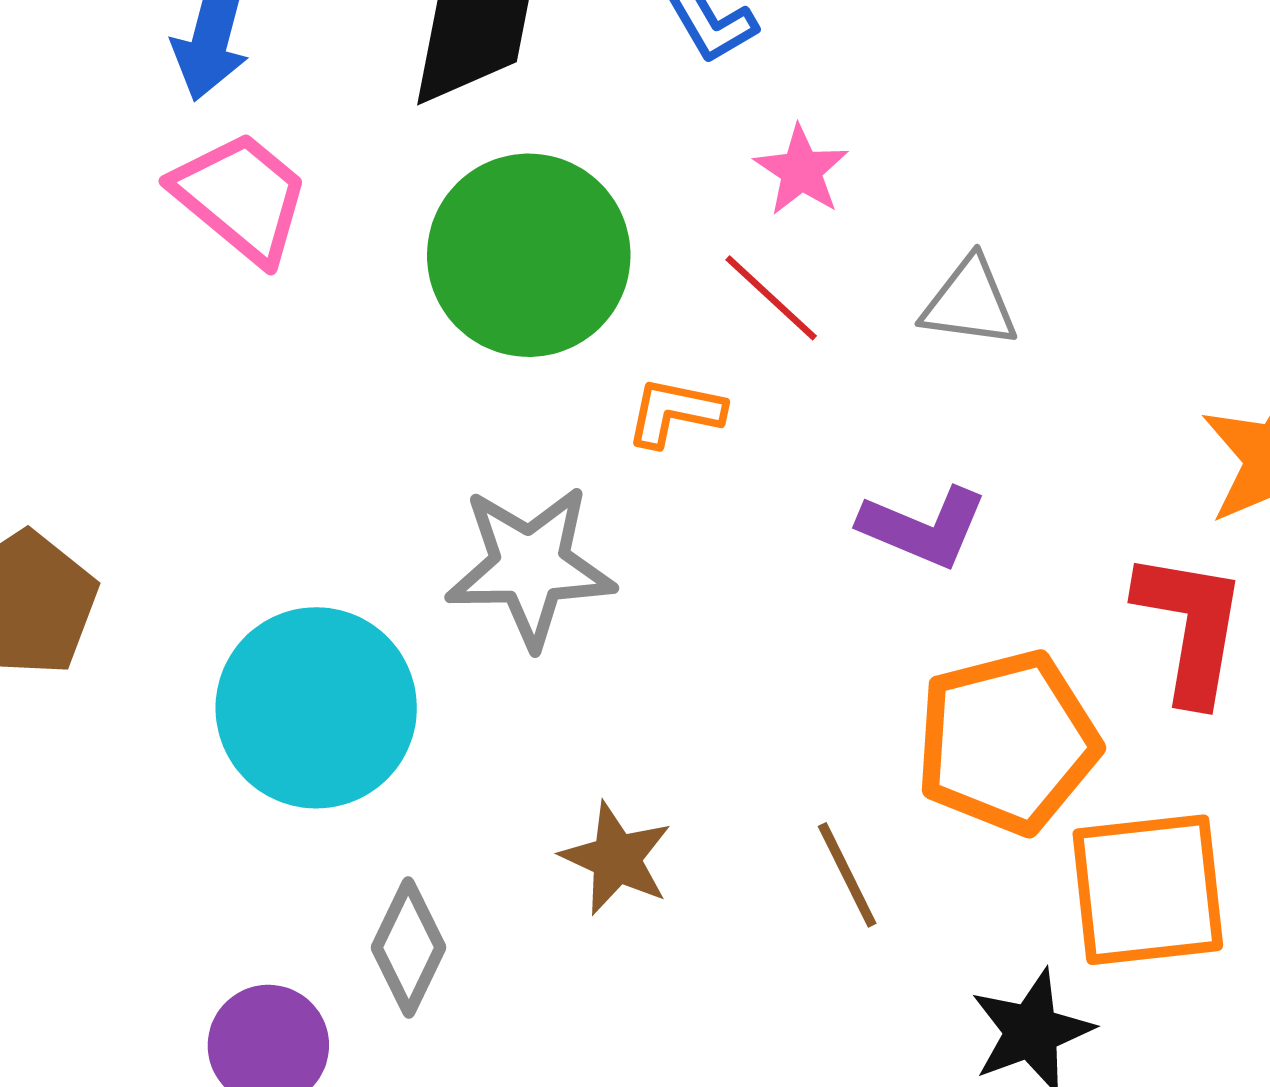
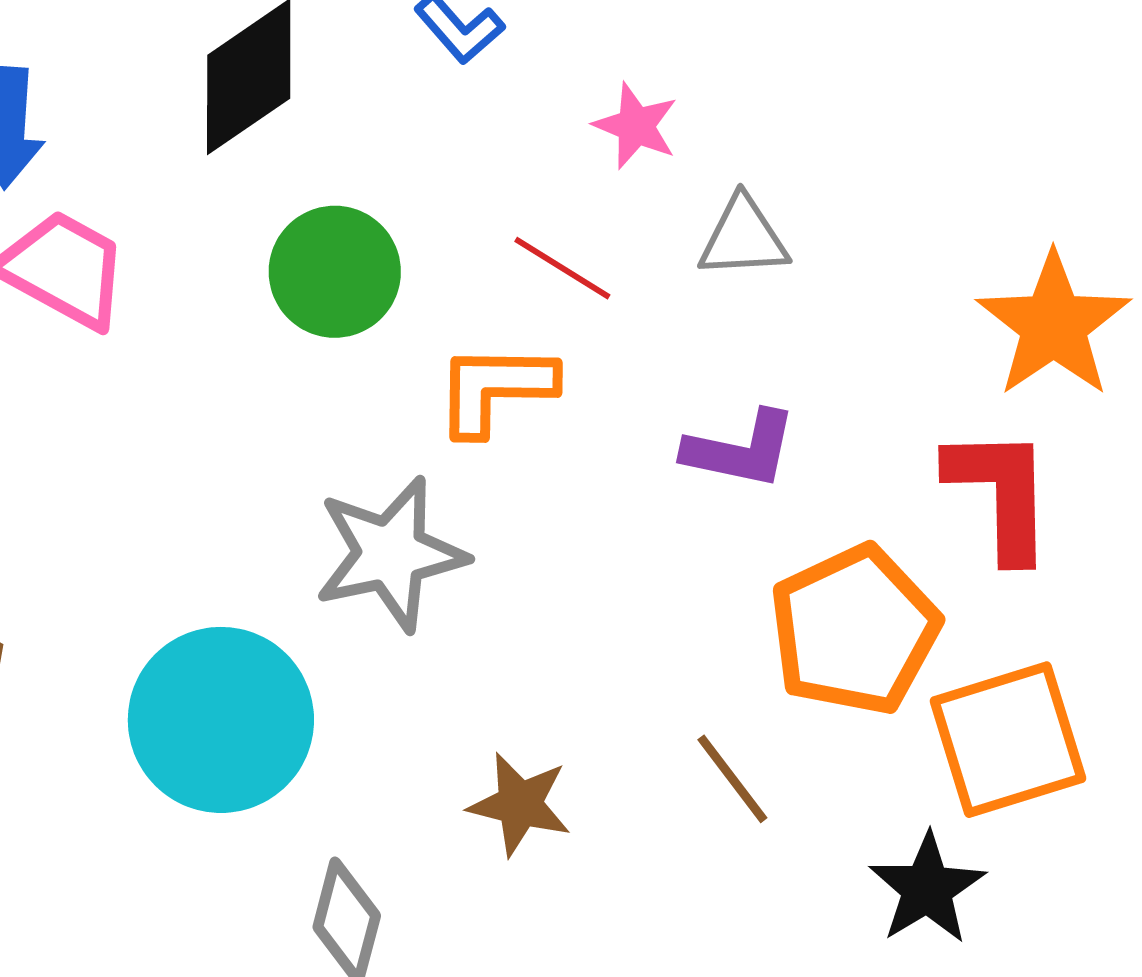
pink star: (801, 171) -> (636, 126), moved
green circle: (529, 255) -> (335, 272), size x0.7
orange L-shape: (675, 412) -> (495, 389), size x1.4

